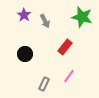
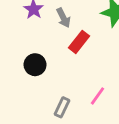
red rectangle: (65, 47) -> (79, 42), moved

